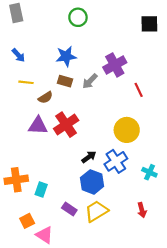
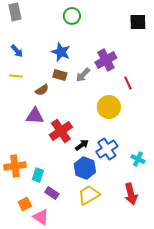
blue star: (66, 56) -> (61, 52), turned 30
yellow line: (26, 82) -> (16, 76), moved
red cross: (66, 125) -> (61, 131), moved
yellow circle: (127, 130) -> (109, 107), moved
purple rectangle: (69, 209) -> (52, 193), moved
red arrow: (142, 210) -> (131, 194), size x1.5

